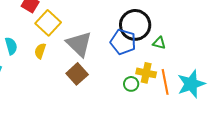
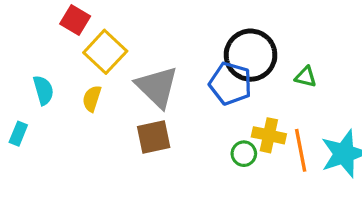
green triangle: (159, 43) -> (306, 77), moved
brown square: (77, 74) -> (154, 137), turned 30

